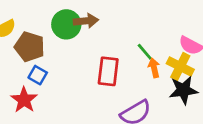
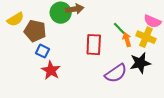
black star: (183, 90) -> (140, 63), moved
red star: (24, 100) -> (51, 70), moved

